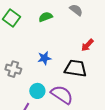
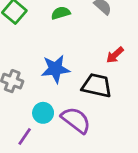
blue star: (44, 58) -> (55, 69), size x1.5

